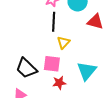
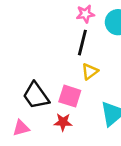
red star: (59, 83) -> (63, 122), moved

